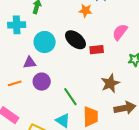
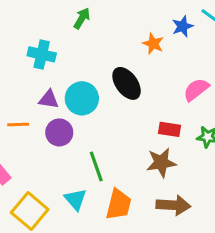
cyan cross: (17, 25) -> (42, 54), moved
cyan circle: (45, 42) -> (82, 98), moved
red rectangle: (97, 50) -> (170, 129), moved

